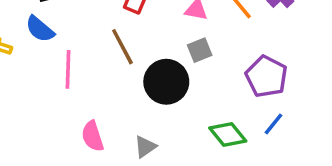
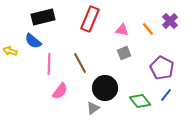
brown line: (122, 47) -> (80, 63), moved
black circle: (166, 82) -> (105, 88), moved
pink semicircle: (93, 136) -> (60, 91), moved, turned -126

